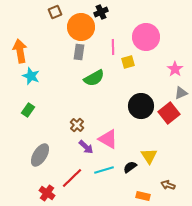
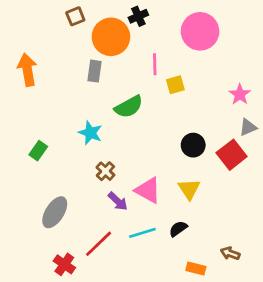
pink circle: (146, 37) -> (200, 31), moved
gray rectangle: (79, 52) -> (94, 71), moved
cyan star: (31, 76) -> (90, 133), moved
black circle: (141, 106) -> (193, 145), size x0.7
yellow triangle: (149, 156) -> (189, 189), moved

